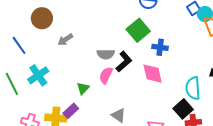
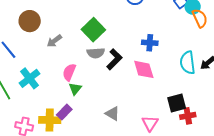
green square: (138, 30) -> (93, 30), moved
pink semicircle: (106, 75) -> (69, 72), moved
cyan semicircle: (193, 88) -> (188, 63), moved
black square: (183, 109) -> (177, 103), turned 30

